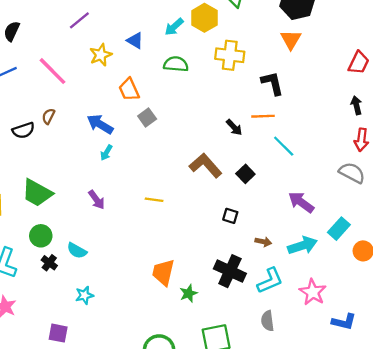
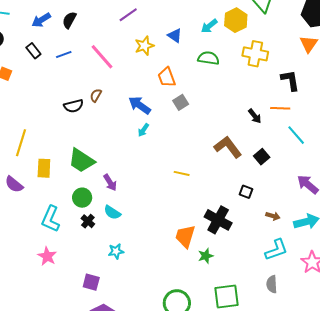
purple arrow: (97, 200) -> (110, 183), moved
black cross: (230, 271) -> (218, 220), moved

